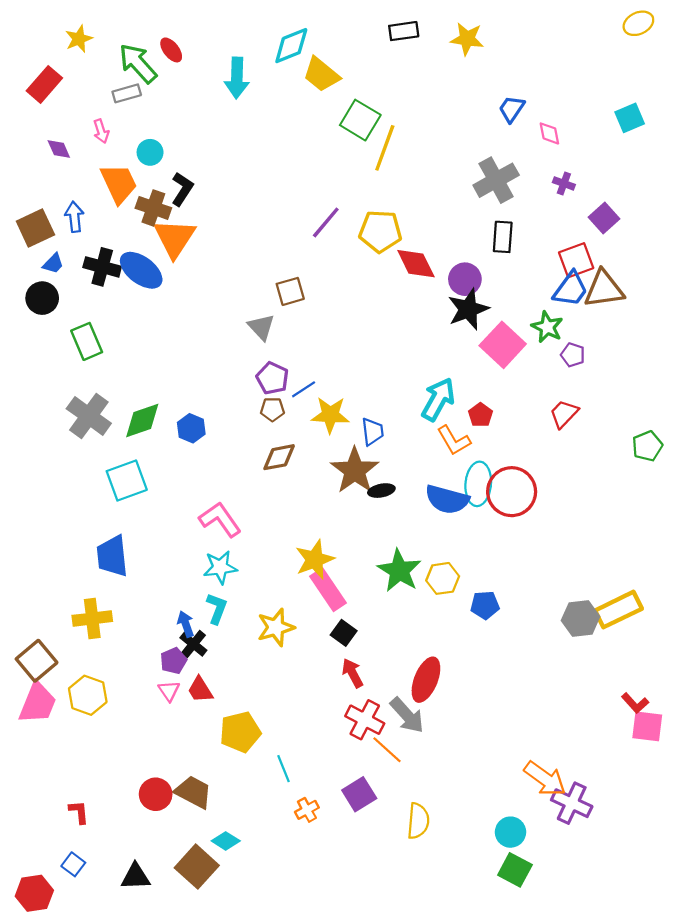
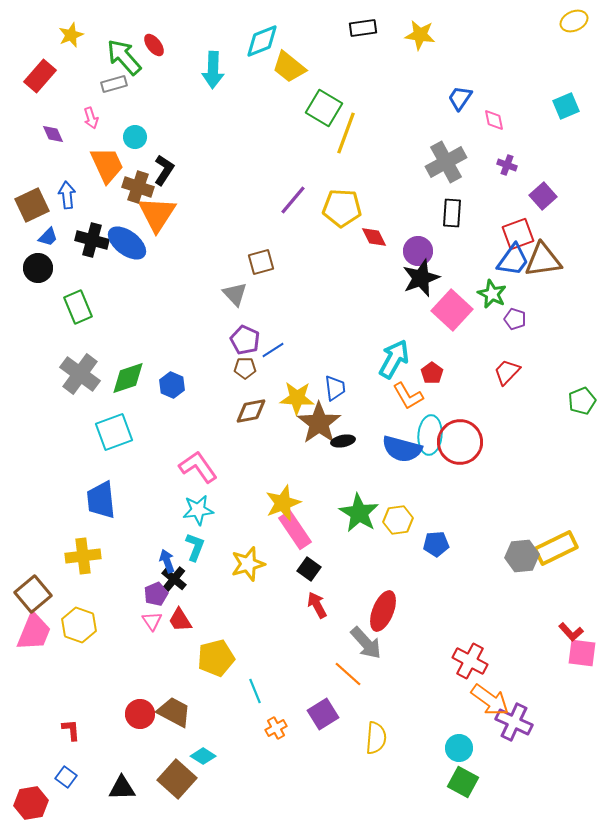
red diamond: (416, 264) -> (374, 237), size x0.7
yellow star: (330, 415) -> (297, 398), moved
red cross: (365, 720) -> (470, 661), moved

